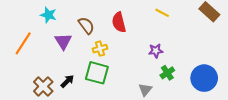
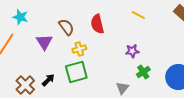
cyan star: (48, 15) -> (20, 17), moved
green square: (97, 73) -> (76, 72), turned -30

